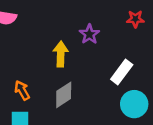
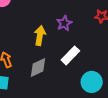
white rectangle: (122, 72) -> (70, 55), moved

